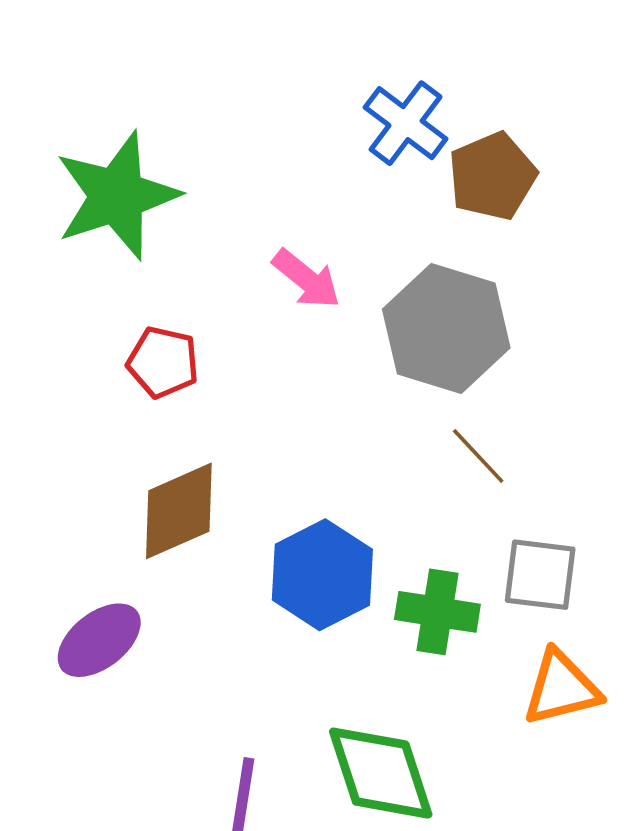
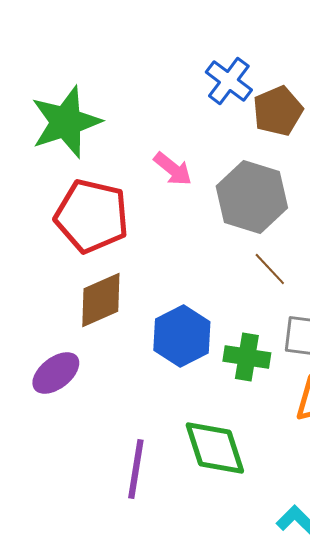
red pentagon: (163, 362) -> (92, 216), size x1.8

